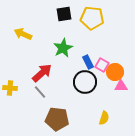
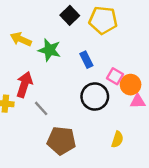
black square: (64, 14) -> (70, 15), turned -35
green star: (63, 48) -> (49, 50), moved, turned -30
blue rectangle: (88, 62) -> (86, 60), moved
red arrow: (42, 73) -> (24, 85), moved, turned -30

